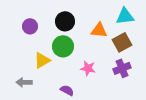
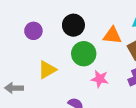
green circle: (63, 46) -> (84, 54), moved
gray arrow: (24, 82) -> (14, 88), moved

